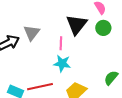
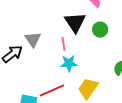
green circle: (103, 28) -> (100, 30), moved

